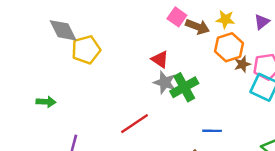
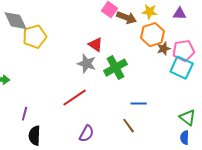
purple triangle: (262, 22) -> (180, 14), turned 40
gray star: (165, 82) -> (87, 64), moved

